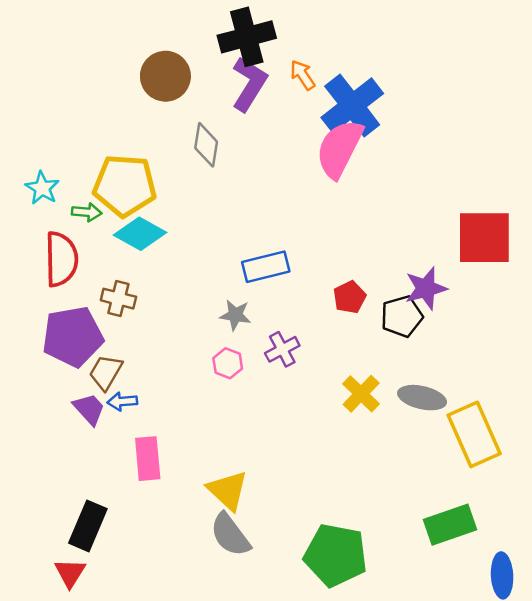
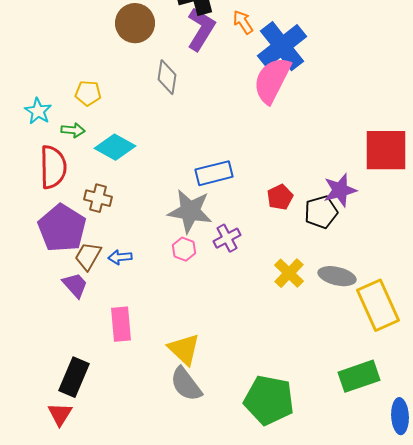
yellow pentagon: (125, 185) -> (88, 93), moved, size x0.5
gray star: (235, 315) -> (190, 211), size x1.8
purple pentagon: (73, 337) -> (62, 228), turned -30
blue arrow: (122, 401) -> (120, 257), moved

